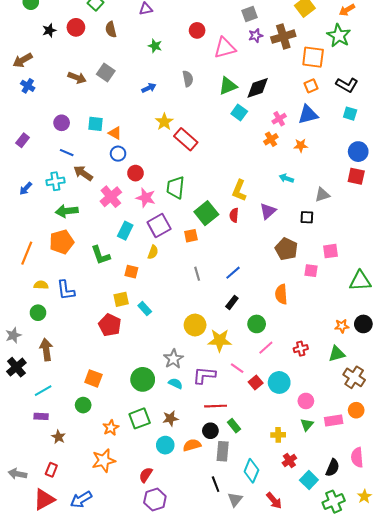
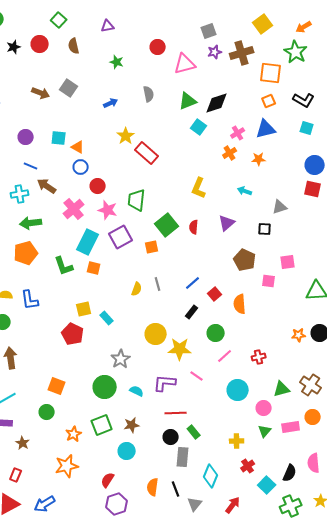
yellow L-shape: (239, 191) -> (199, 188), moved
cyan rectangle: (125, 231) -> (88, 242), size x1.4
yellow semicircle: (153, 252) -> (137, 289), moved
orange square: (131, 272) -> (94, 268), moved
green triangle: (337, 354) -> (282, 389), moved
gray star: (173, 359) -> (121, 359), moved
red square: (256, 382) -> (215, 294), moved
orange semicircle: (192, 445) -> (153, 487), moved, turned -66
red arrow: (274, 501) -> (233, 505), turned -102

